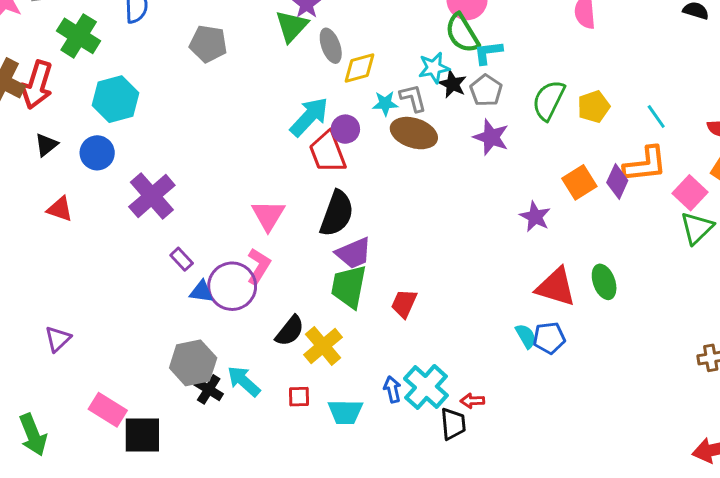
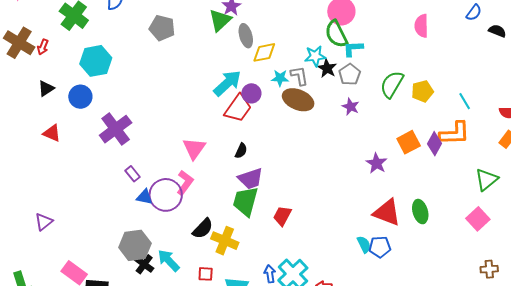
red arrow: (37, 85) -> (43, 47), size x0.5
purple star: (491, 137) -> (351, 107), size x0.7
red trapezoid: (328, 152) -> (238, 108), turned -128
pink square: (690, 193) -> (478, 219), moved
black semicircle: (337, 213) -> (241, 151), size x0.5
yellow cross: (323, 346) -> (225, 241), turned -32

